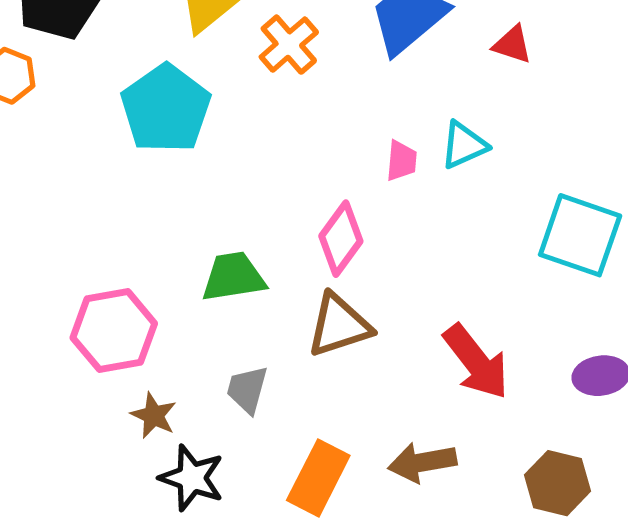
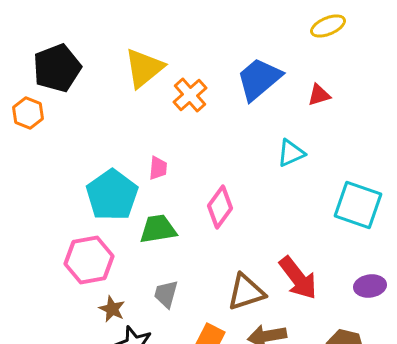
red triangle: (512, 45) -> (319, 95), turned -35
cyan pentagon: (166, 109) -> (112, 195), moved
pink trapezoid: (402, 161) -> (158, 168), moved
brown triangle: (339, 325) -> (246, 292), moved

